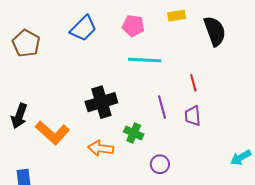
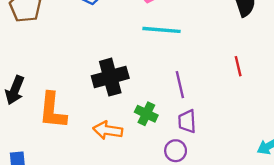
red line: (193, 83) -> (238, 66), moved
purple trapezoid: (193, 116) -> (187, 121), moved
orange L-shape: (52, 133) -> (53, 111), turned 52

